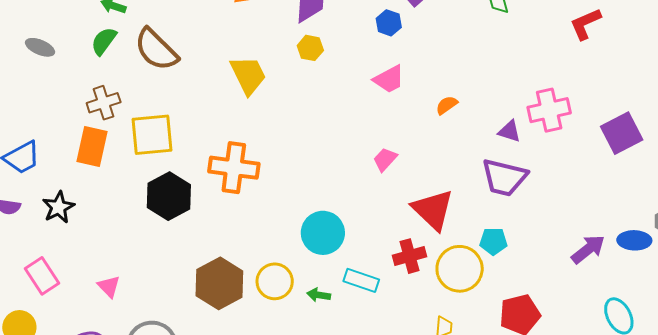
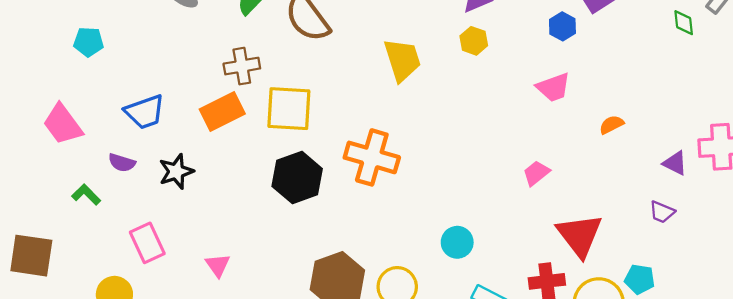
orange rectangle: (92, 146) -> (222, 111), turned 42
purple trapezoid: (504, 177) -> (662, 212), size x0.5
cyan circle: (323, 233) -> (457, 242), size x0.7

